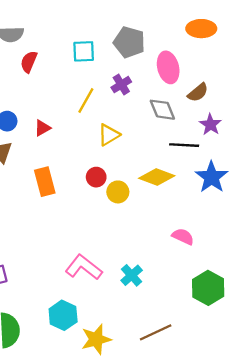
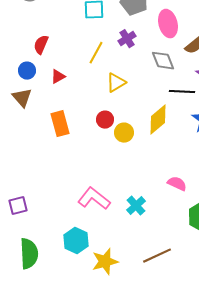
red semicircle: (29, 62) -> (41, 45), moved
yellow diamond: (157, 177) -> (158, 120), turned -60
pink semicircle: (183, 236) -> (177, 184), moved

